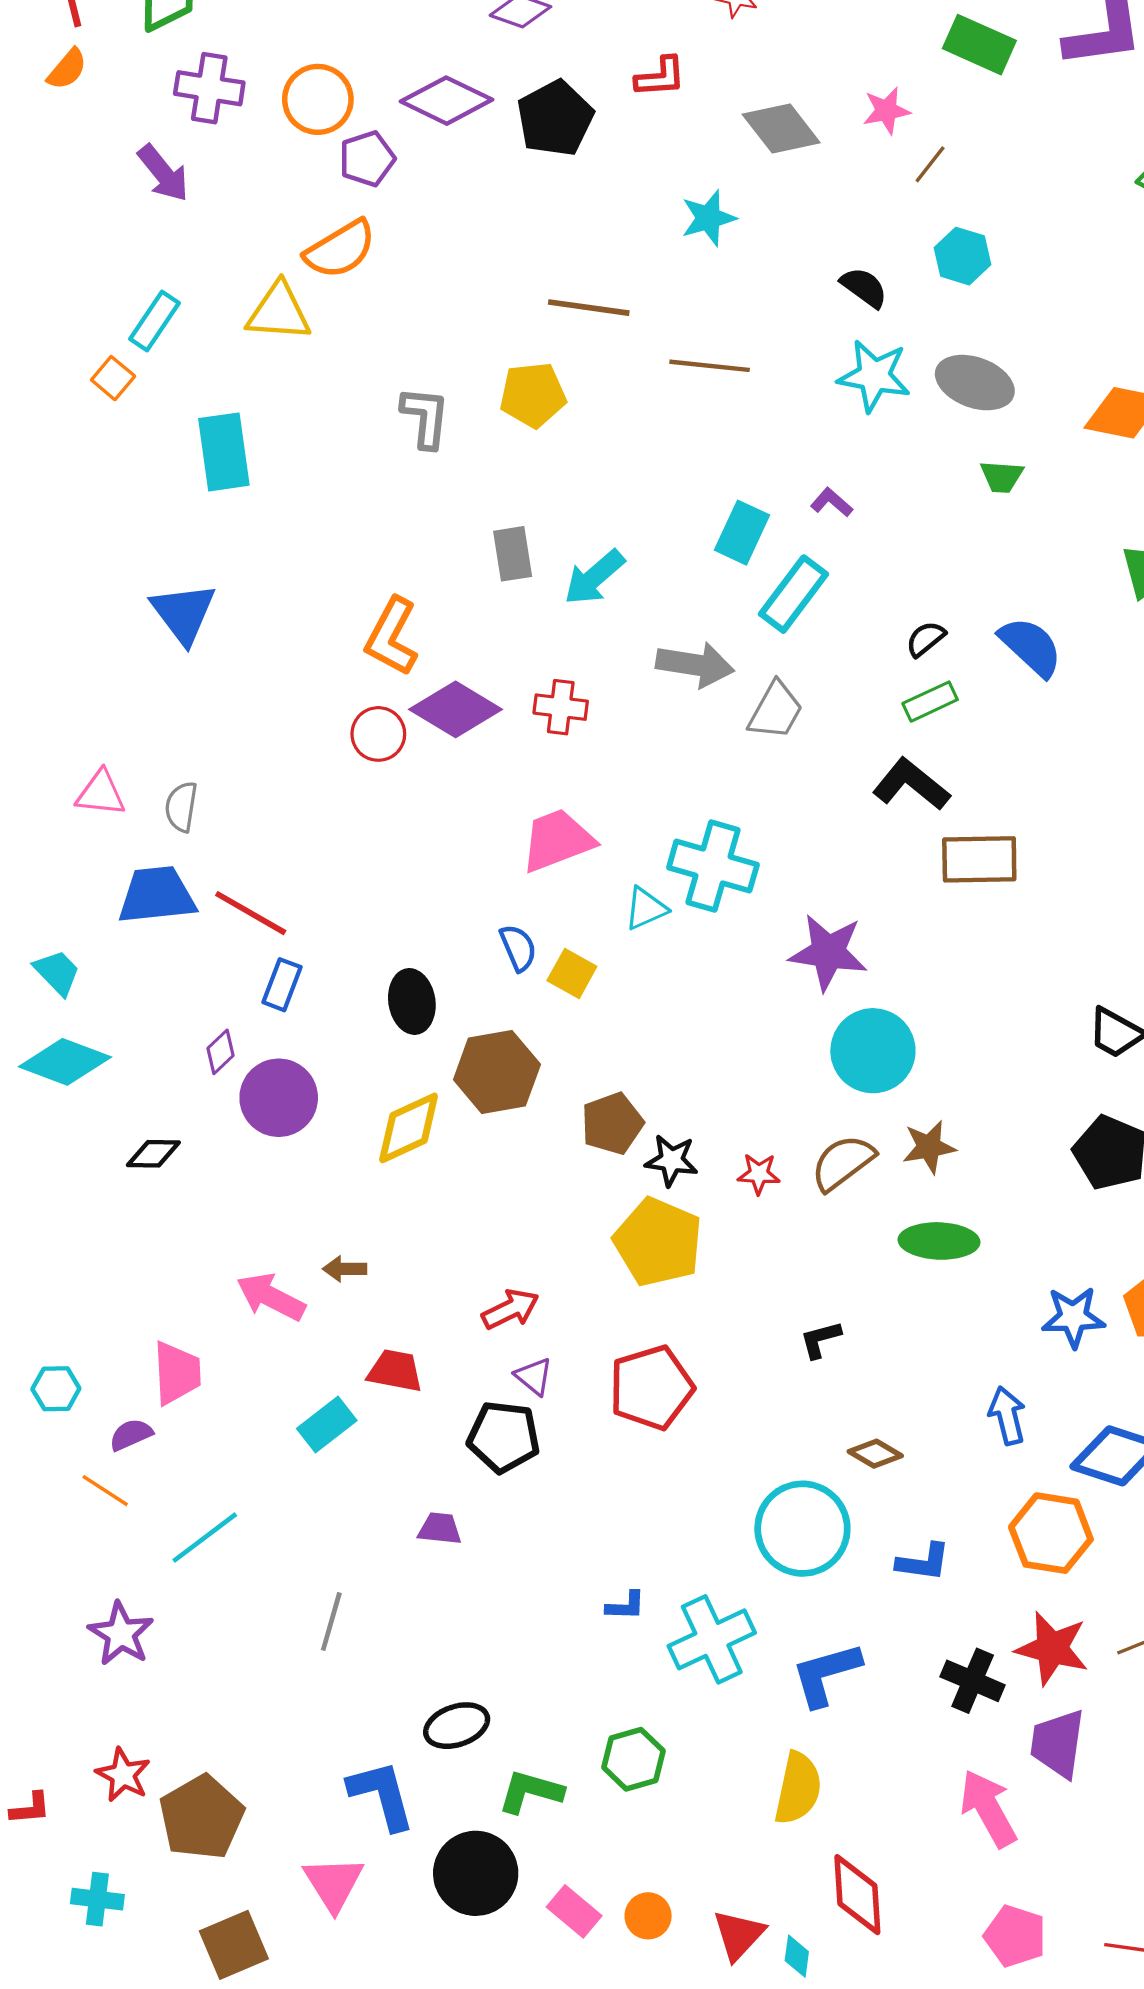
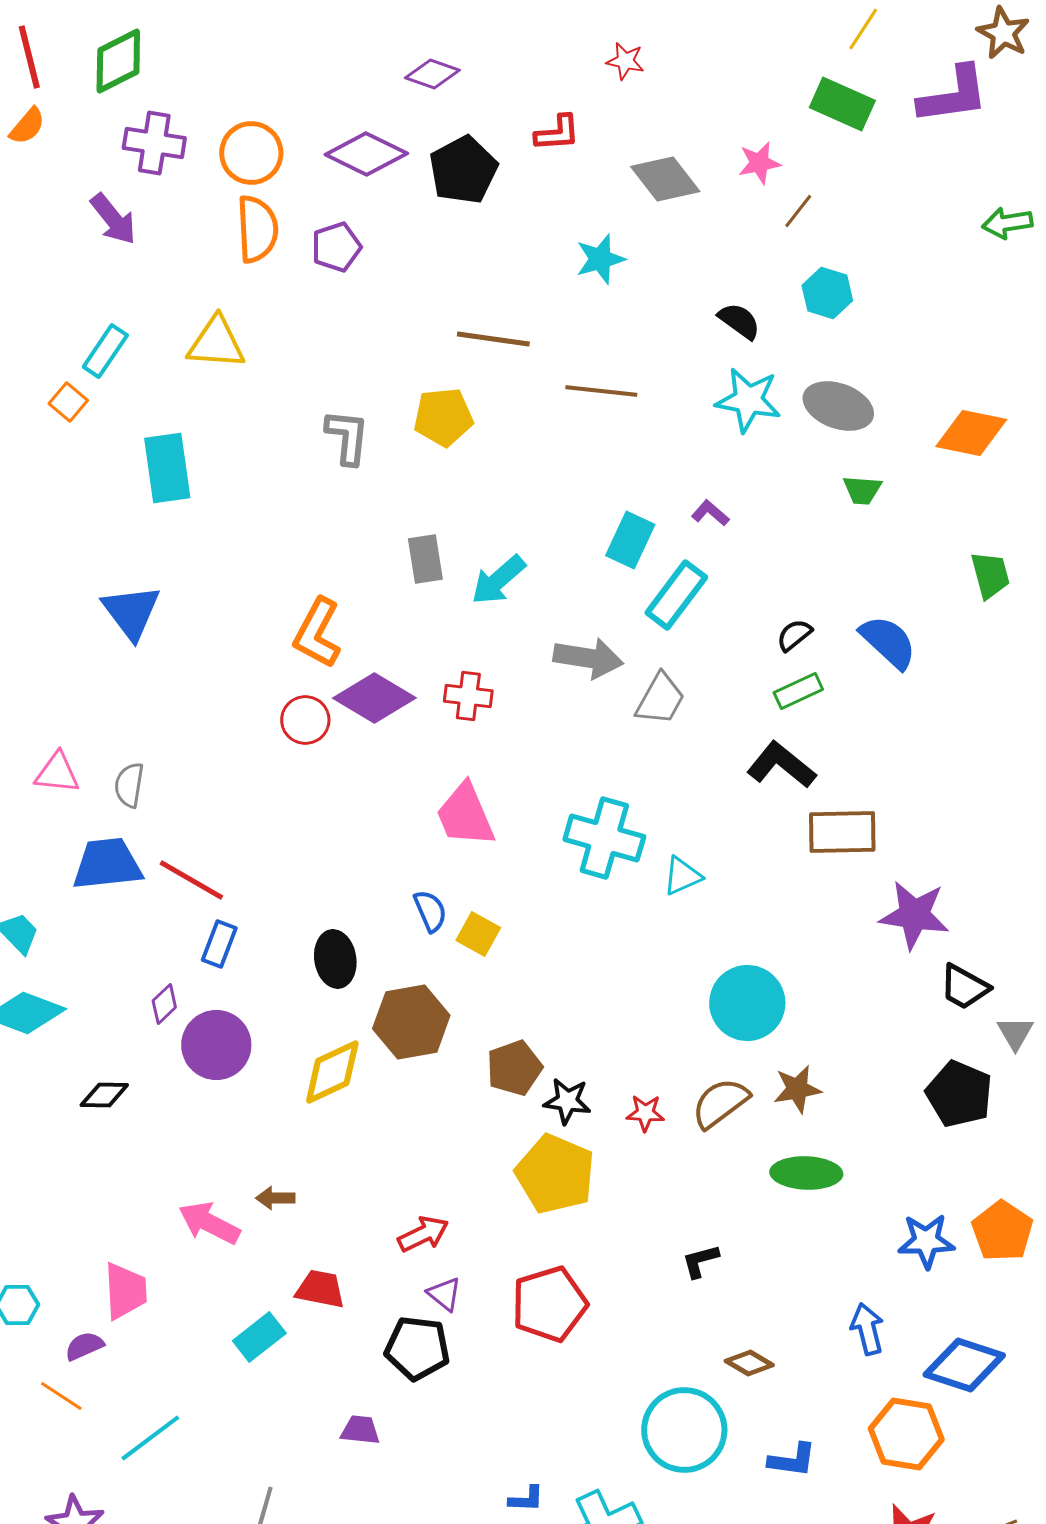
purple pentagon: (367, 159) -> (336, 247), moved
orange semicircle: (340, 249) -> (257, 229), moved, turned -62
pink trapezoid: (557, 840) -> (465, 815), turned -92
cyan triangle: (646, 909) -> (682, 876), moved
purple star: (828, 952) -> (914, 915), moved

